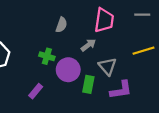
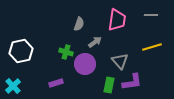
gray arrow: (88, 45) -> (95, 42), moved
green rectangle: (88, 84) -> (109, 85), moved
purple rectangle: (36, 91) -> (56, 83), turned 32

